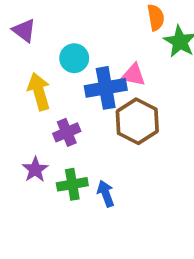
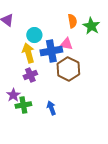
orange semicircle: (156, 17) -> (72, 21), moved
yellow arrow: (39, 92) -> (28, 53), moved
green cross: (72, 184) -> (23, 105), moved

